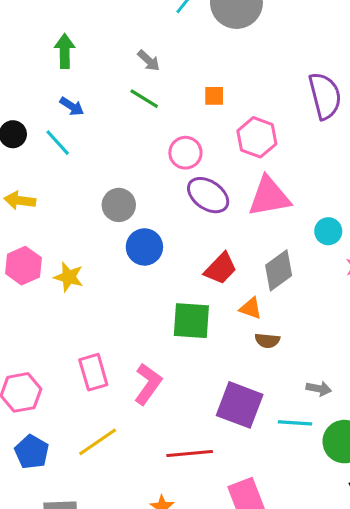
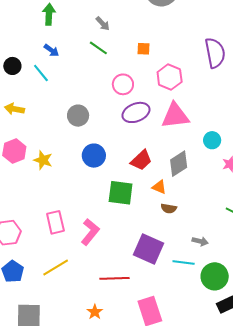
purple ellipse: (208, 195) -> (136, 112), turned -60
blue circle: (144, 247) -> (94, 156), moved

